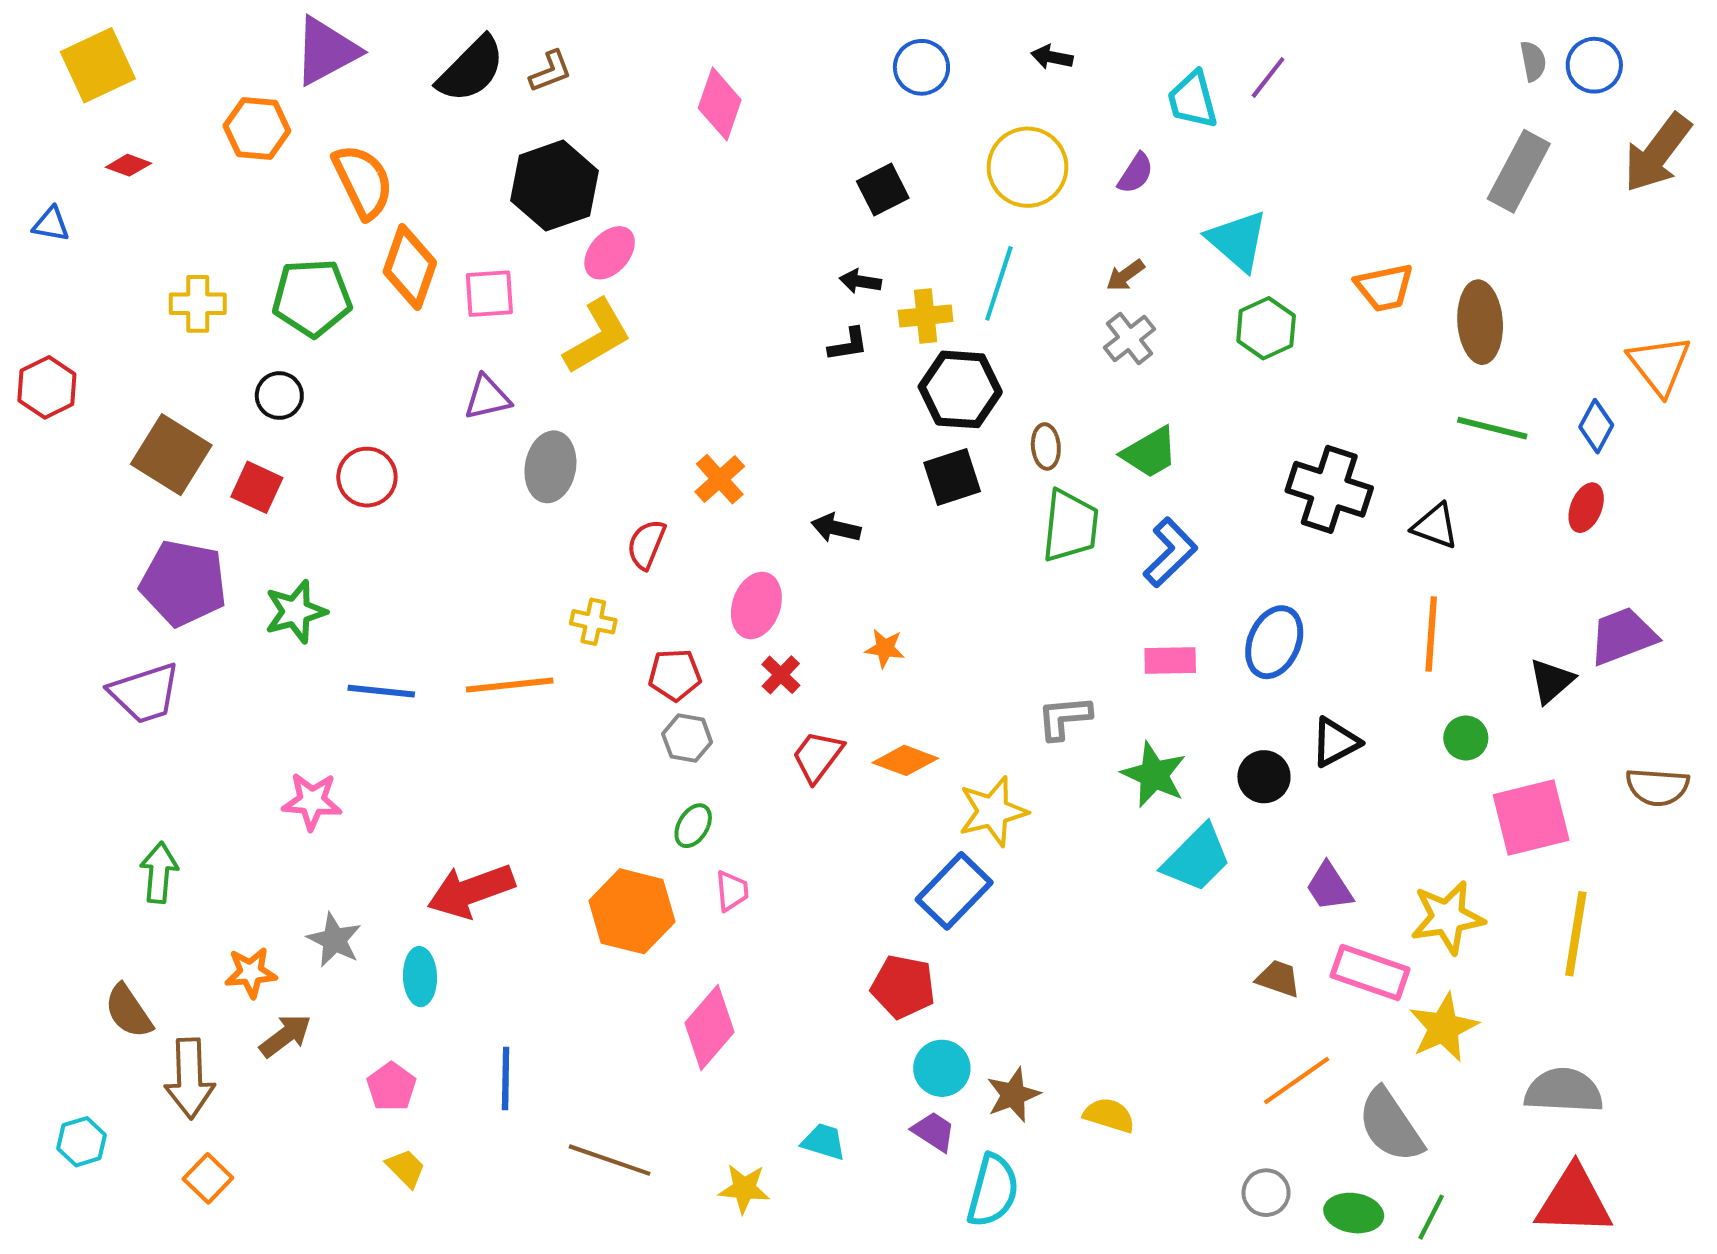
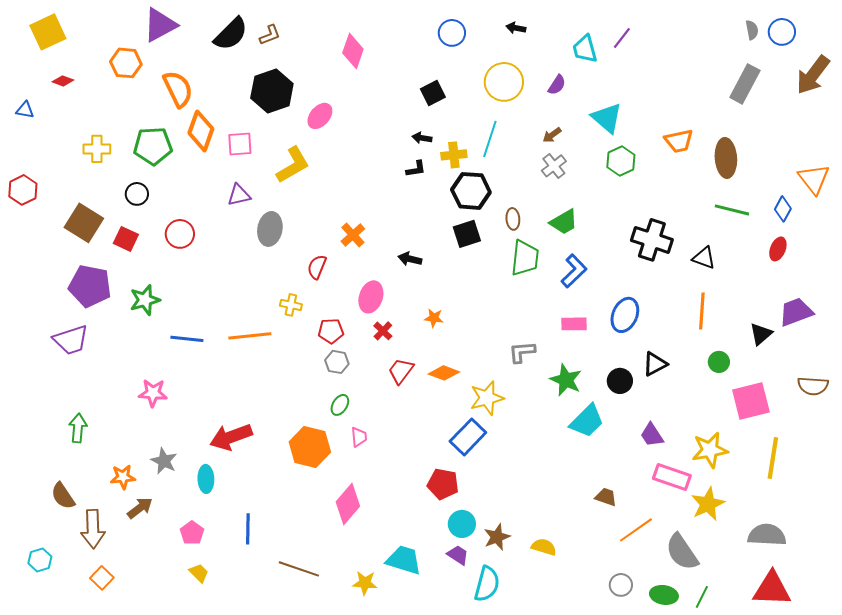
pink ellipse: (610, 253) -> (320, 116), moved
brown trapezoid: (1278, 979) -> (606, 497), moved
cyan trapezoid: (824, 1142) -> (404, 560), size x1.6

